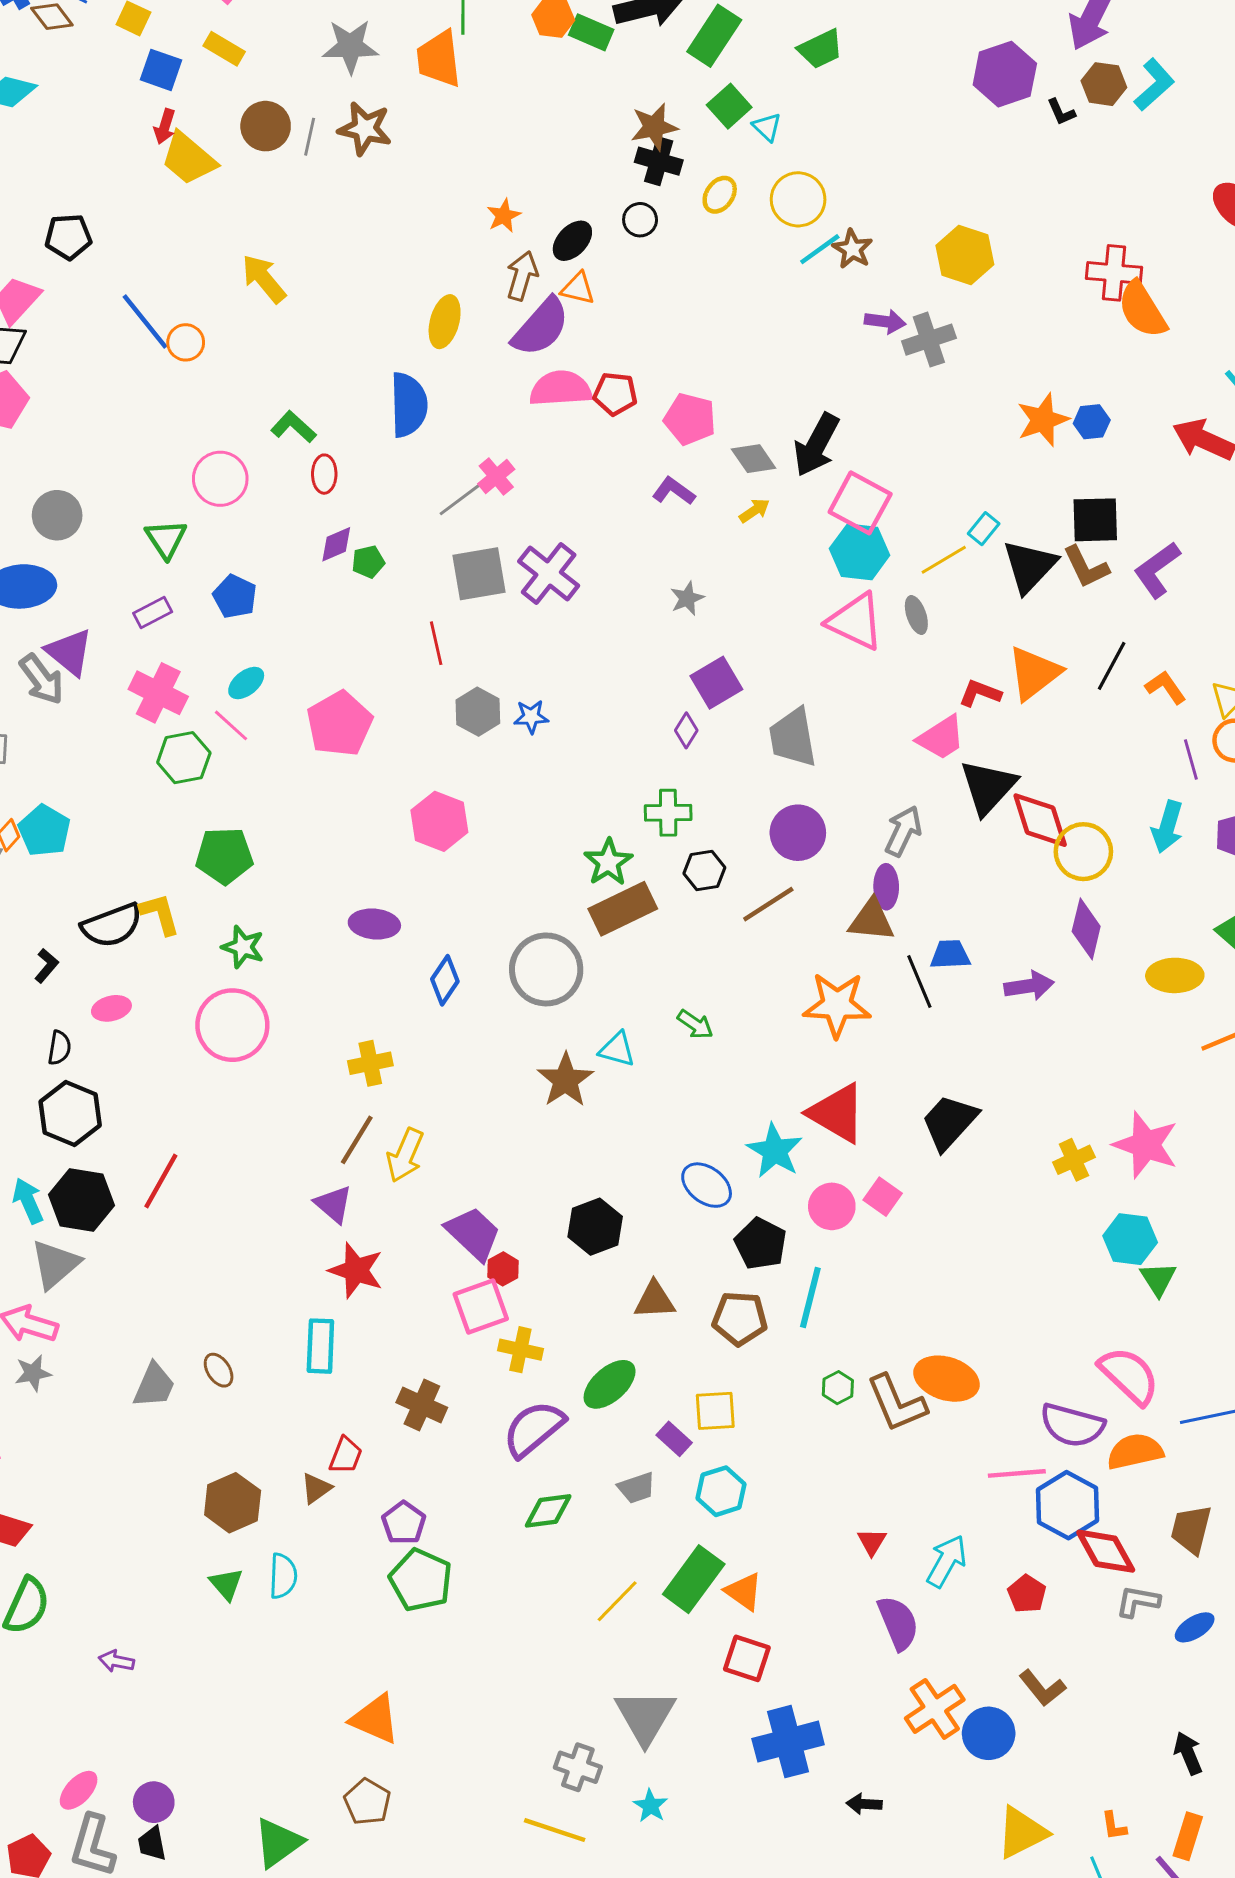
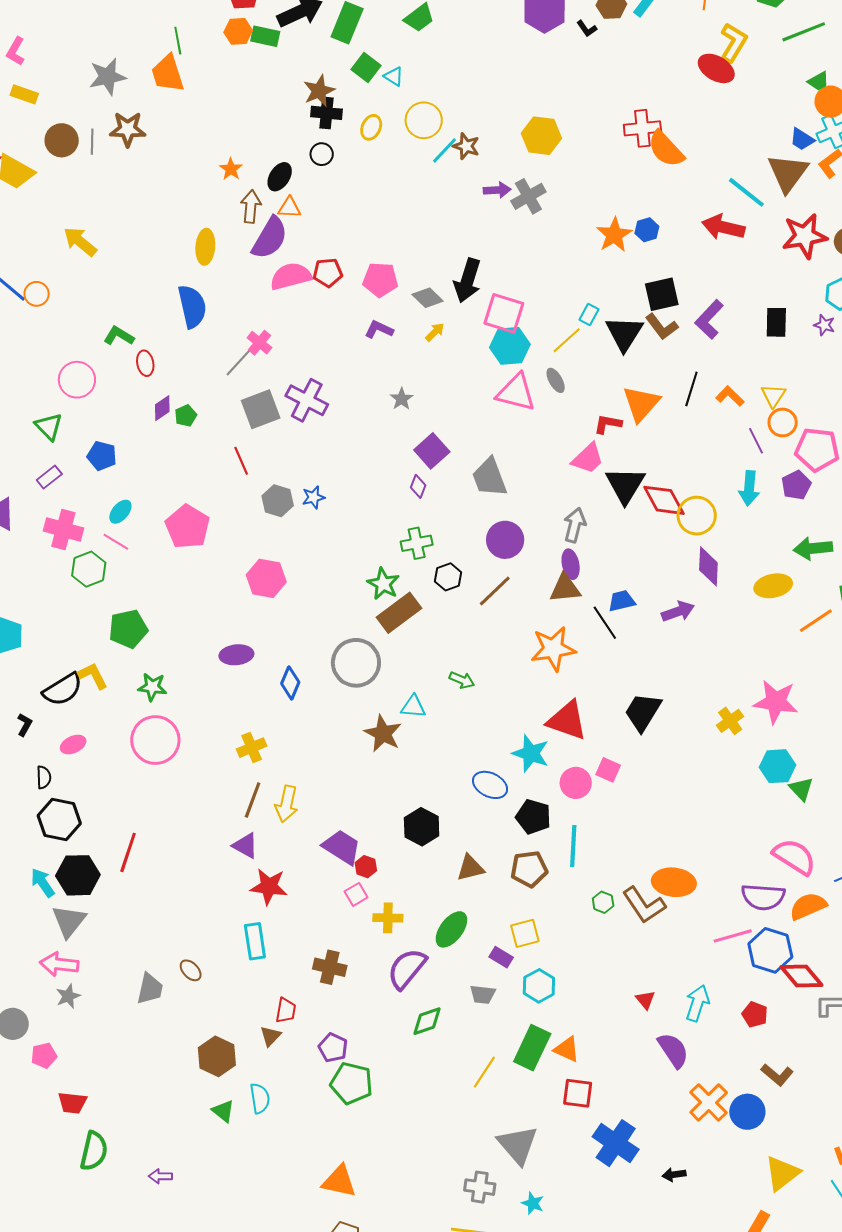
pink square: (481, 1307) -> (356, 894), size x0.6
gray trapezoid: (637, 1488) -> (483, 994), turned 36
blue cross: (788, 1742) -> (616, 1143), turned -30

